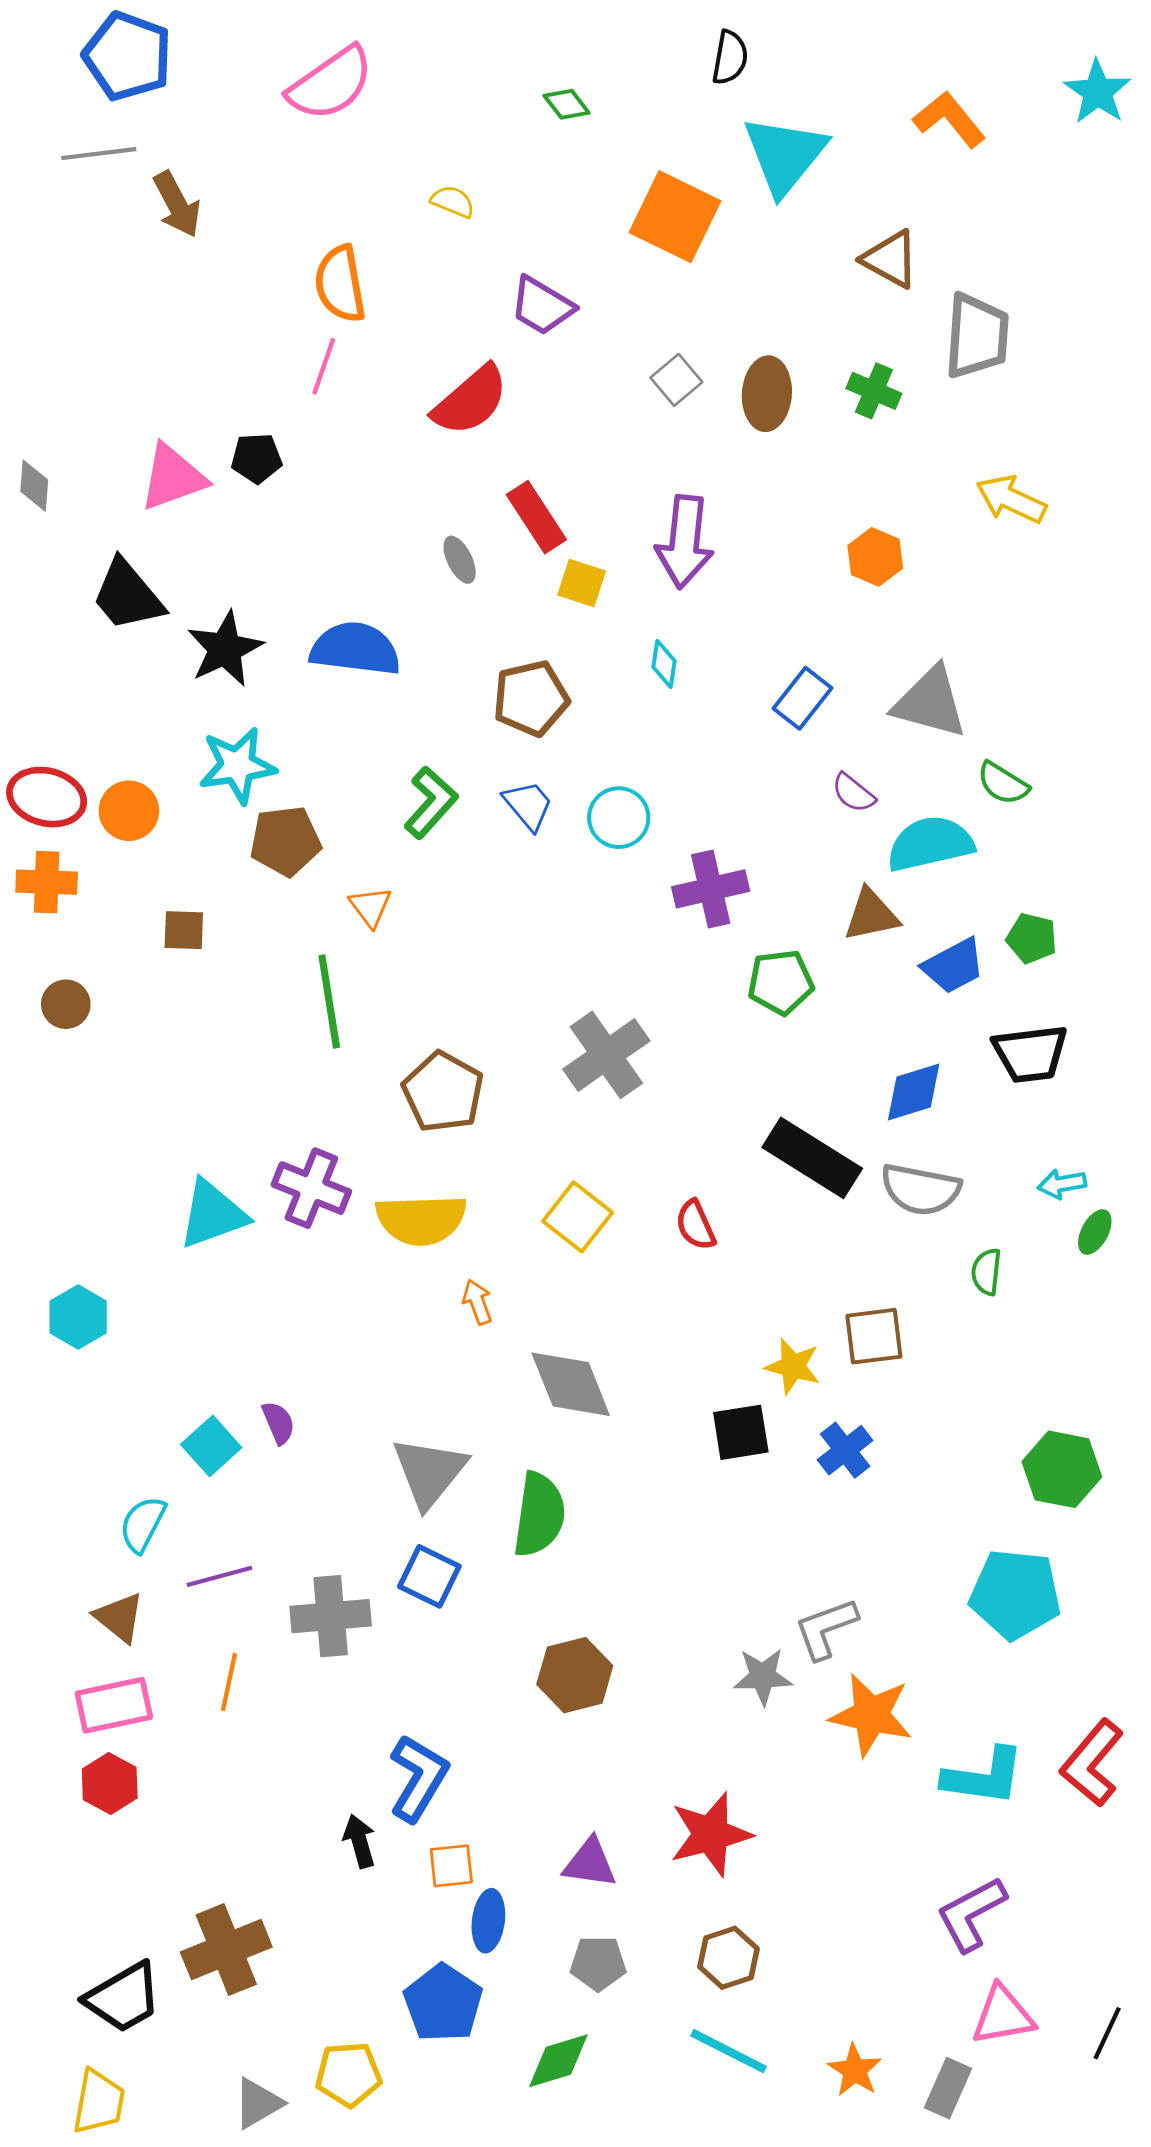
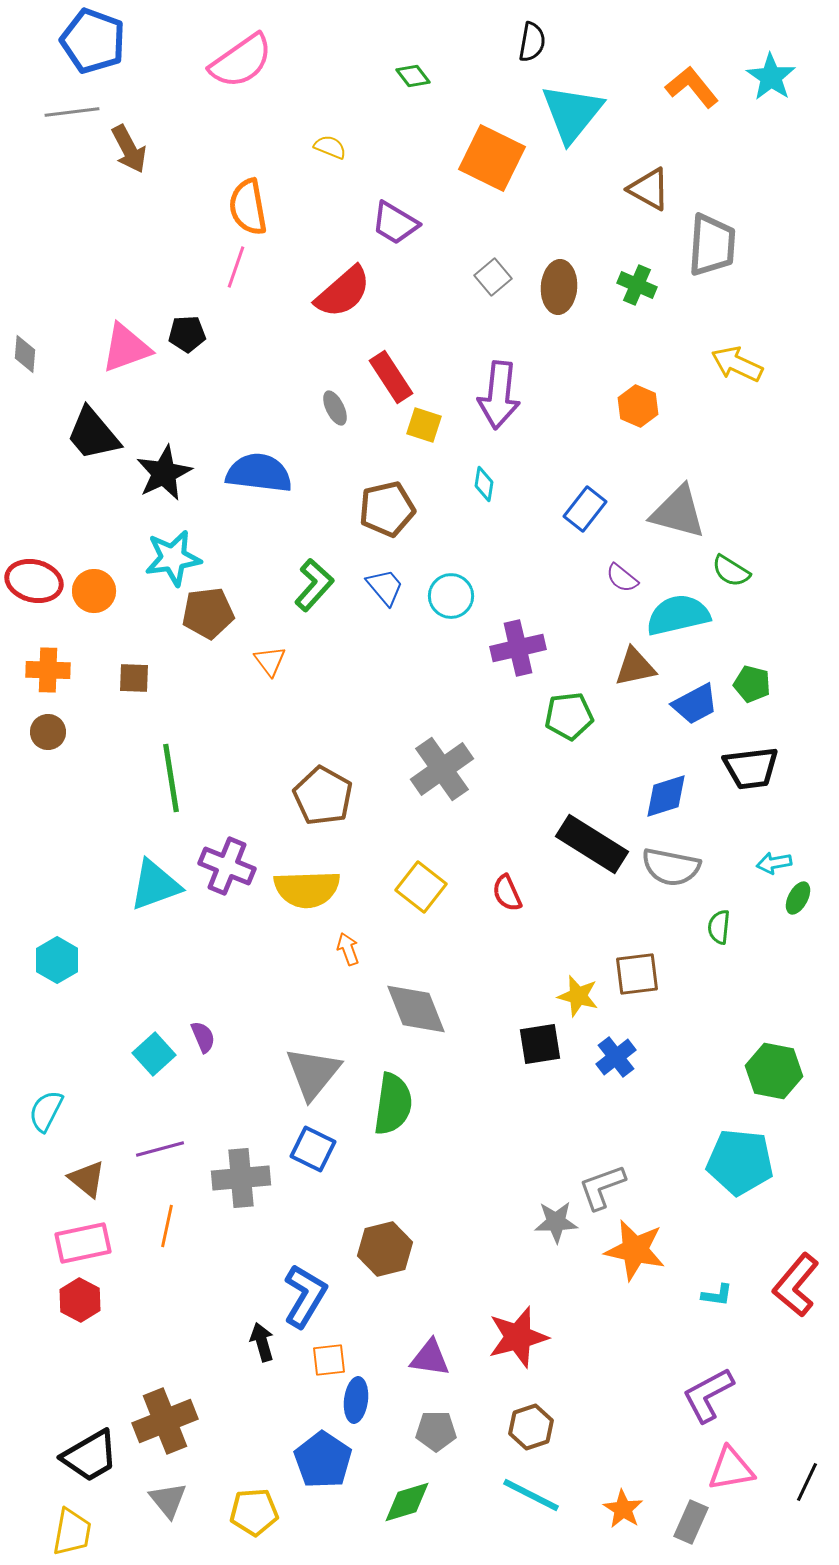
cyan star: (1098, 92) -> (771, 77), moved
orange cross: (47, 882) -> (48, 670), moved
green line: (329, 1001) -> (171, 778), moved
cyan semicircle: (143, 1524) -> (46, 1111), moved
brown hexagon: (575, 1675) -> (385, 1249), moved
cyan L-shape: (984, 1777) -> (717, 1295), size x0.5
gray triangle: (258, 2103) -> (168, 1500), moved, turned -39

